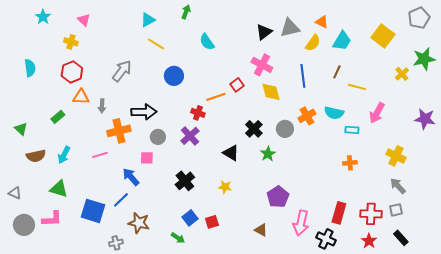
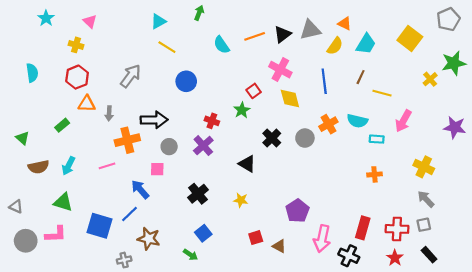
orange line: (216, 97) -> (255, 36), moved
green star: (268, 154) -> (242, 110), moved
red square: (212, 222) -> (256, 238), moved

